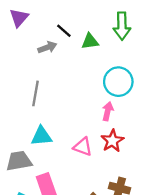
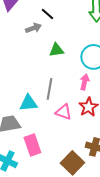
green triangle: (90, 41) -> (56, 50), moved
gray line: (35, 93) -> (49, 89), moved

